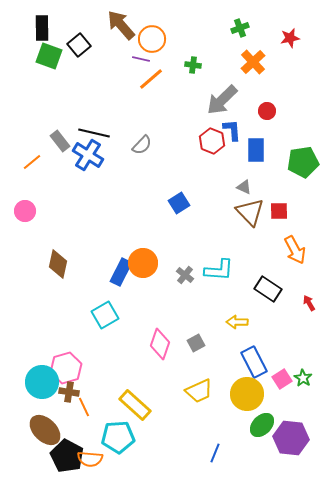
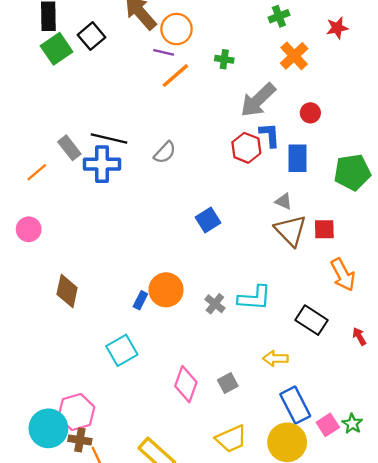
green square: (49, 56) -> (57, 49), turned 36
blue cross: (88, 155) -> (102, 164), turned -32
blue rectangle: (121, 272) -> (140, 300), size x0.6

